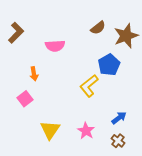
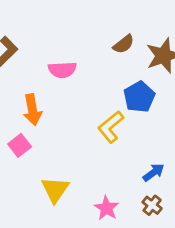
orange arrow: (34, 74) -> (32, 110), size x1.5
pink star: (86, 131) -> (106, 208), moved

